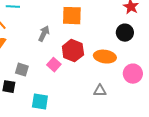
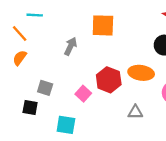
red hexagon: (73, 51) -> (109, 80), moved
pink square: (54, 65) -> (83, 94), moved

